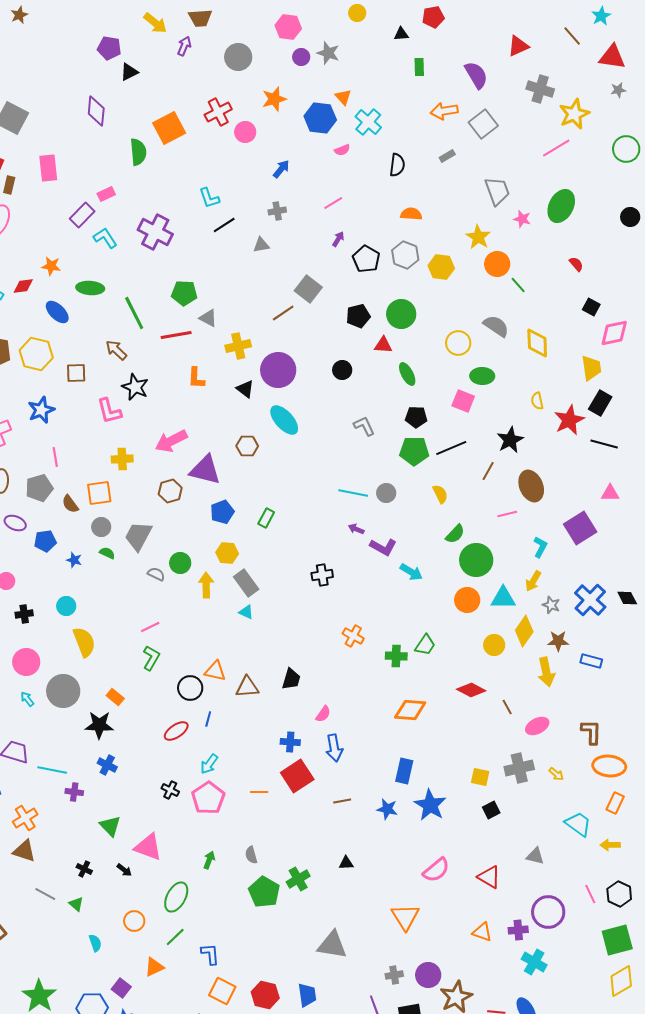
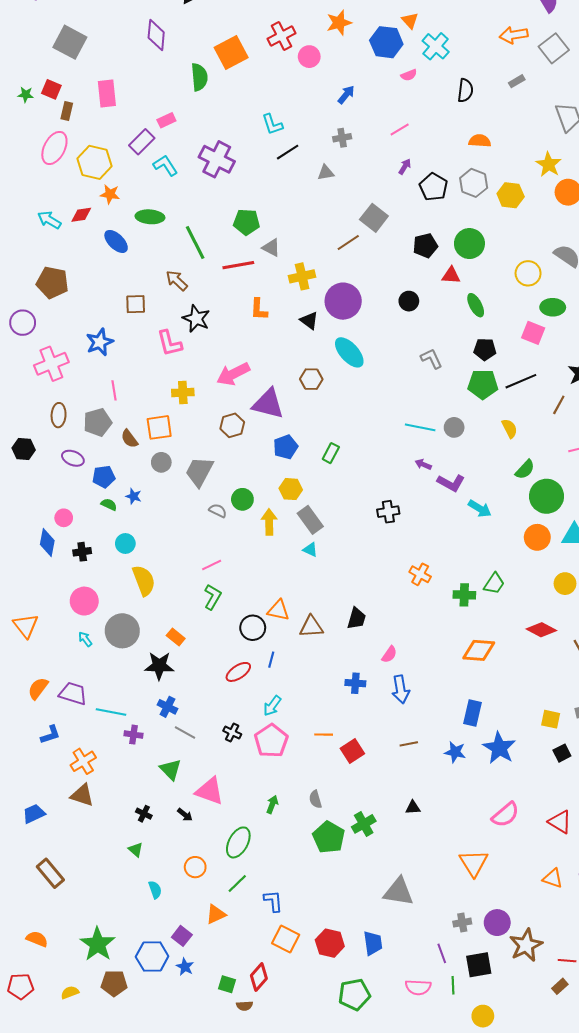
yellow hexagon: (36, 354) -> (95, 162), moved
green semicircle: (107, 553) -> (109, 504), moved
red square: (297, 776) -> (352, 751), moved, size x0.7
gray line: (45, 894) -> (185, 733), moved

